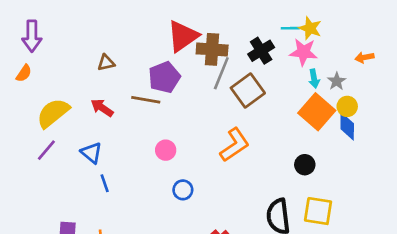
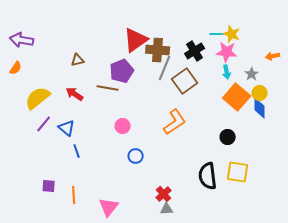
purple arrow: (32, 36) -> (22, 40), turned 100
cyan arrow: (314, 79) -> (227, 72), moved
purple line: (46, 150) -> (44, 124), moved

